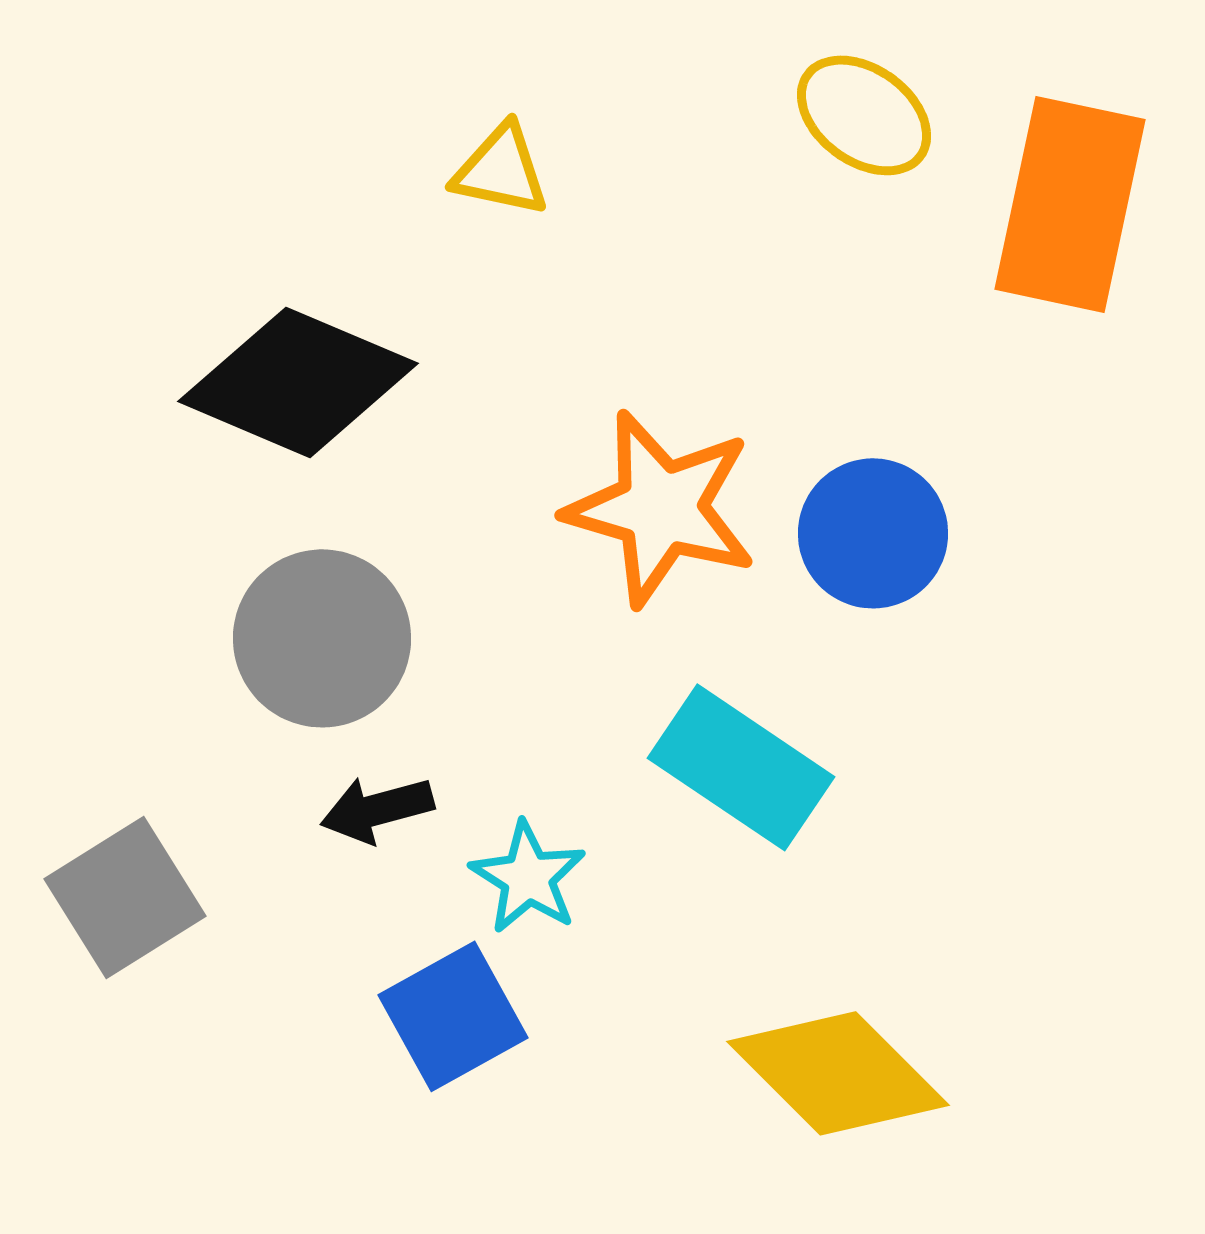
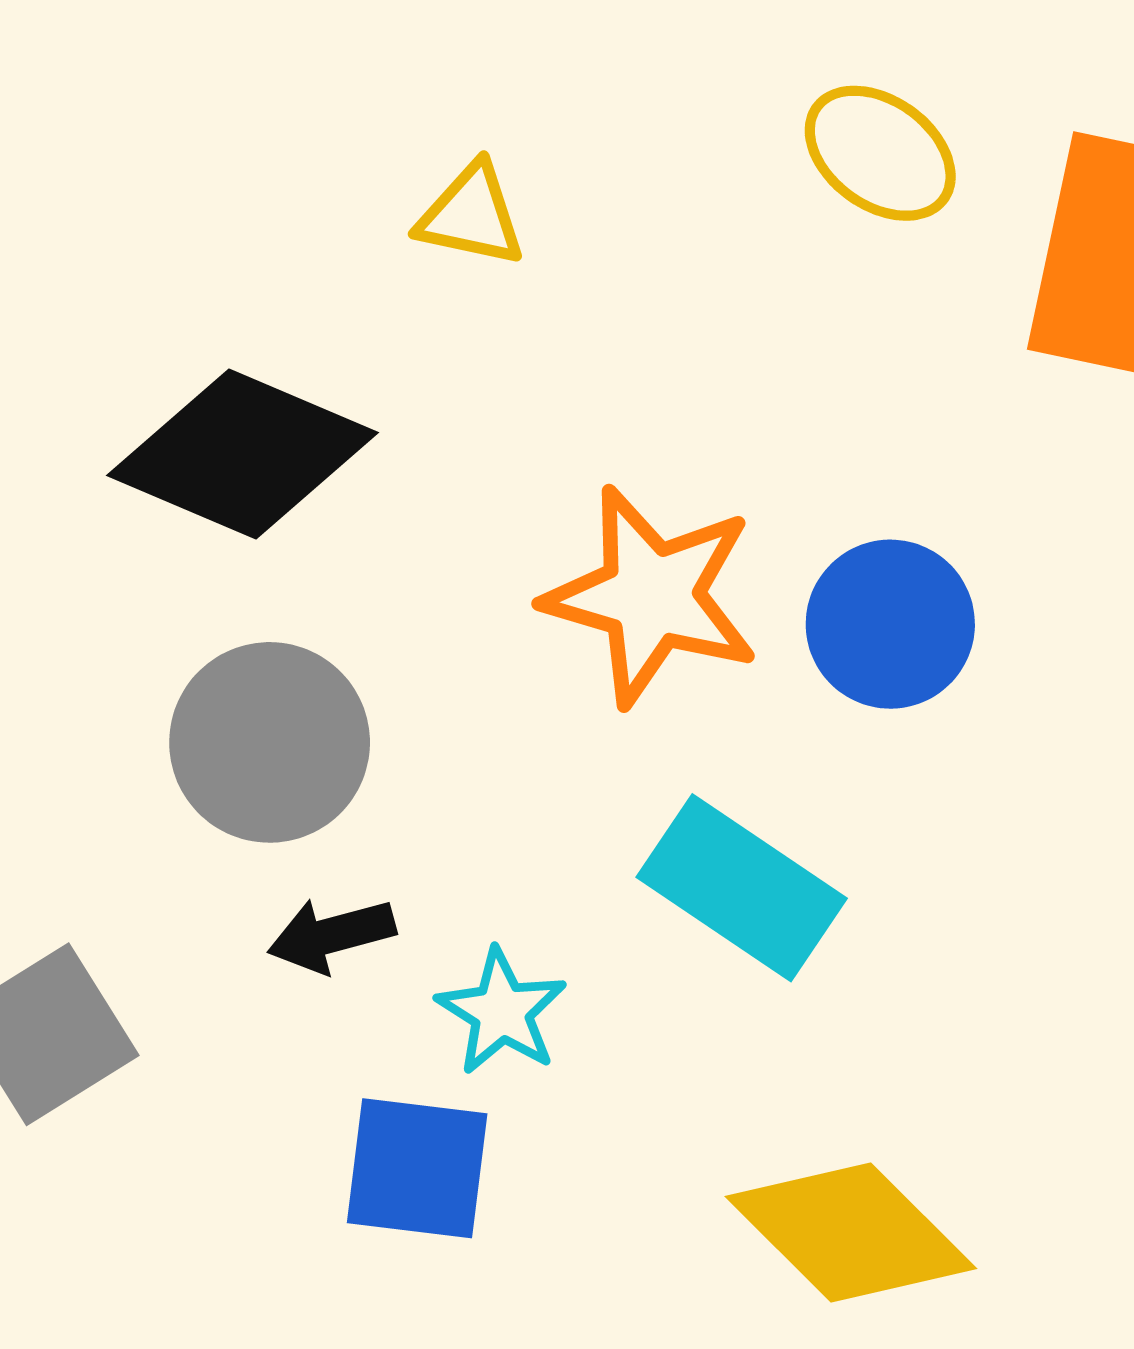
blue square: (453, 1016) -> (417, 1168), turned 36

